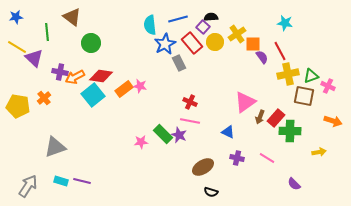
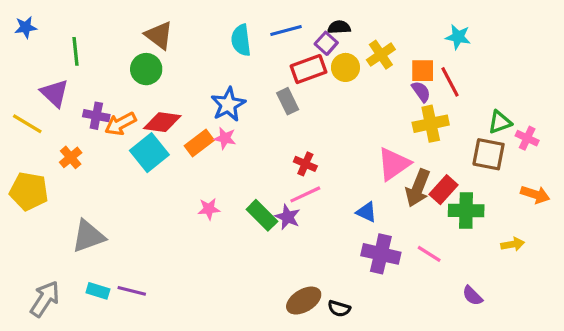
brown triangle: (72, 17) -> (159, 35), moved
red rectangle: (192, 43) -> (309, 69), turned -70
blue star: (165, 44) -> (228, 104), moved
orange square: (253, 44) -> (423, 71), moved
yellow line: (17, 47) -> (27, 124), moved
yellow cross: (288, 74) -> (431, 124), moved
yellow pentagon: (18, 106) -> (29, 191), moved
brown arrow: (260, 117) -> (418, 188), size x1.6
pink line: (190, 121) -> (305, 194), turned -36
pink star: (141, 142) -> (209, 209), moved
purple cross: (237, 158) -> (381, 254), size x1.6
brown ellipse: (203, 167) -> (304, 301), moved

